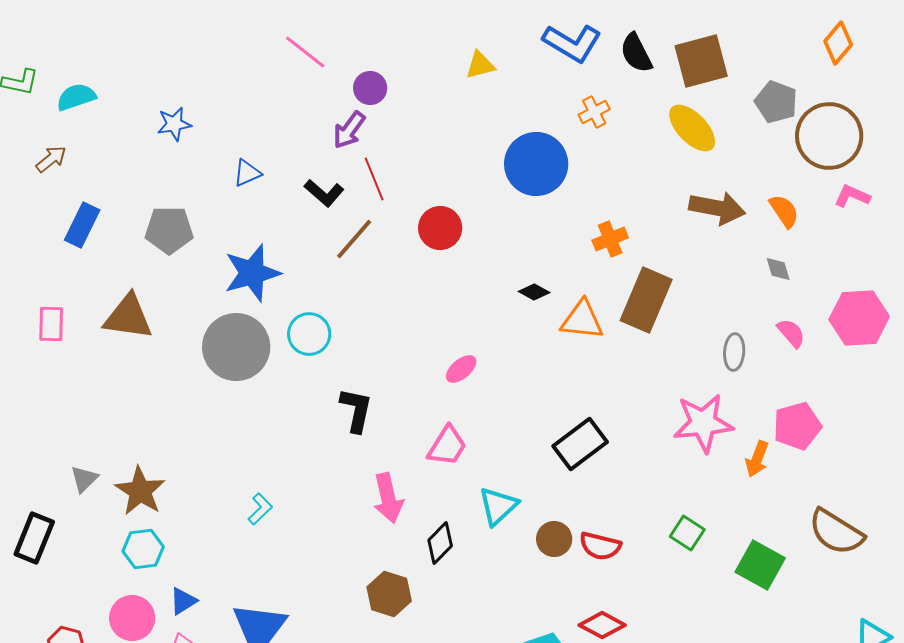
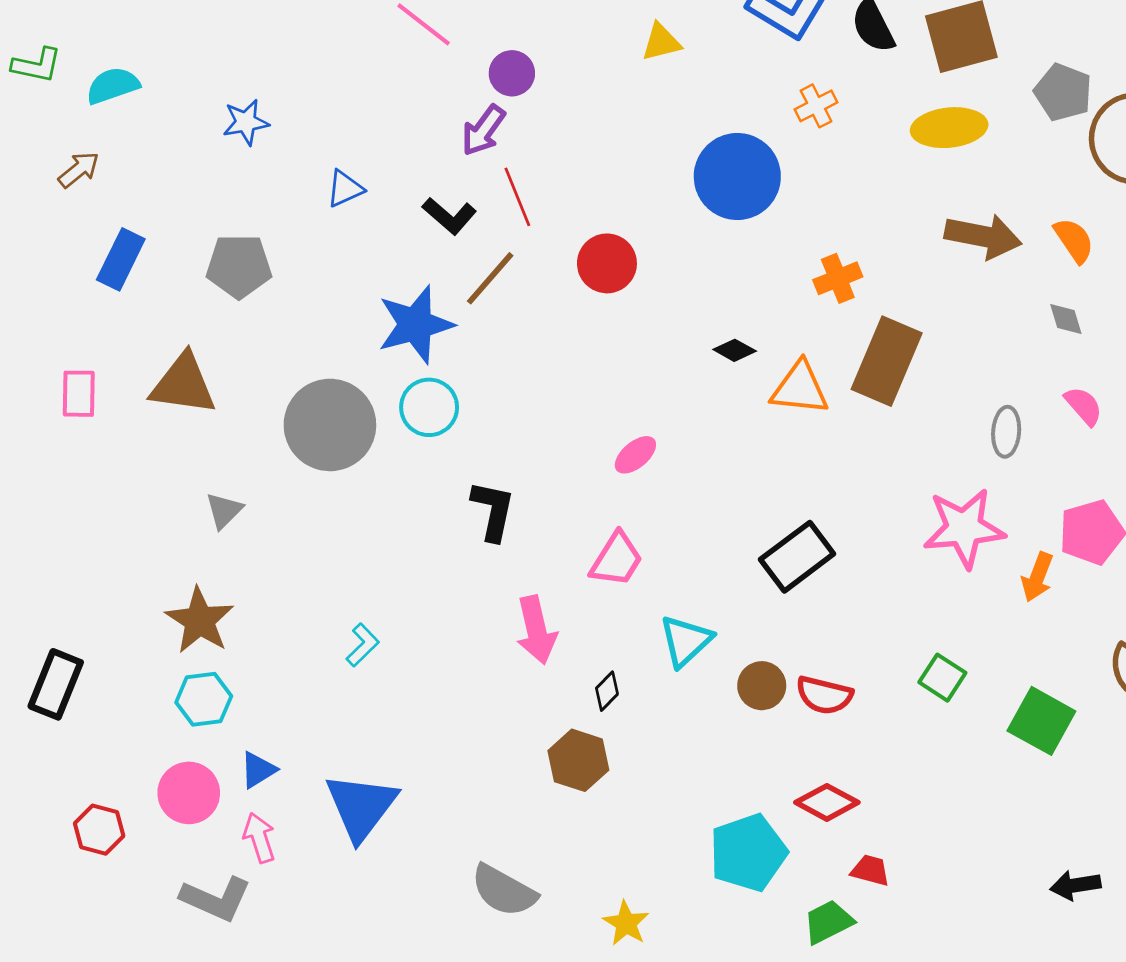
yellow ellipse: (692, 128) -> (949, 128), turned -52
blue star: (252, 273) -> (415, 324), moved
gray triangle: (84, 479) -> (224, 511), moved
black diamond: (440, 543) -> (607, 691), size x0.7
brown hexagon: (389, 594) -> (578, 760), moved

